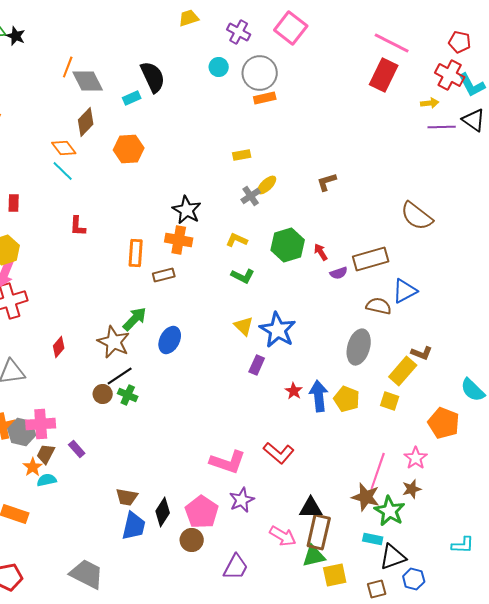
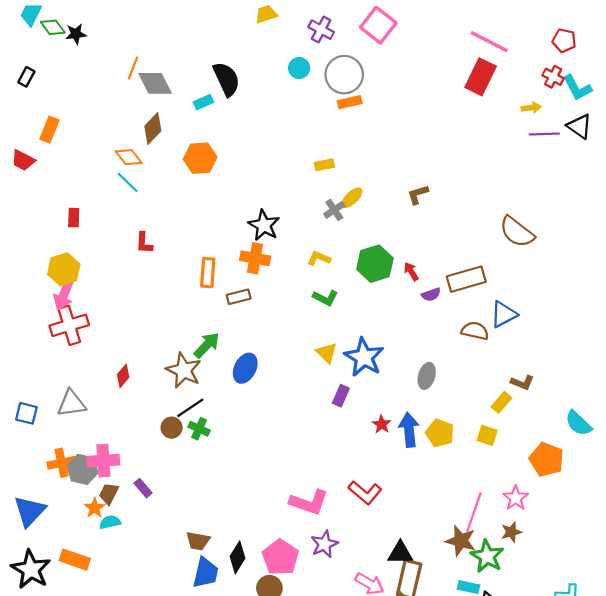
black star: (16, 36) -> (76, 34), turned -30
red cross: (450, 75) -> (553, 77), size x0.7
gray ellipse: (359, 347) -> (427, 376), moved, size x0.7
yellow rectangle: (403, 371) -> (501, 402), size x0.7

